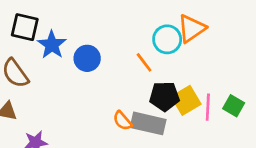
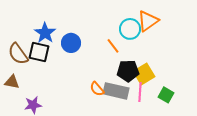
black square: (25, 27) -> (39, 52), moved
green square: (234, 106) -> (166, 95), moved
pink line: (208, 107) -> (140, 92), moved

